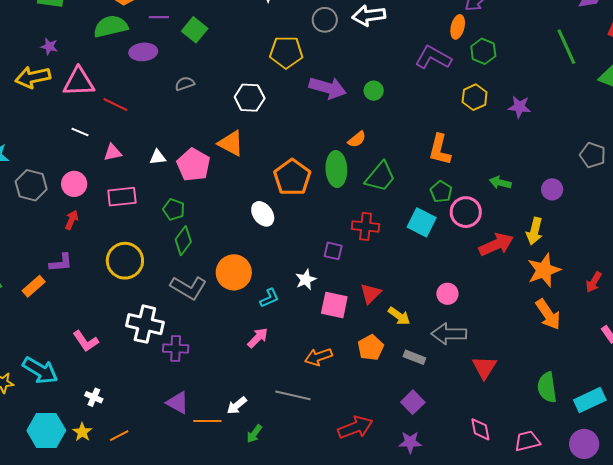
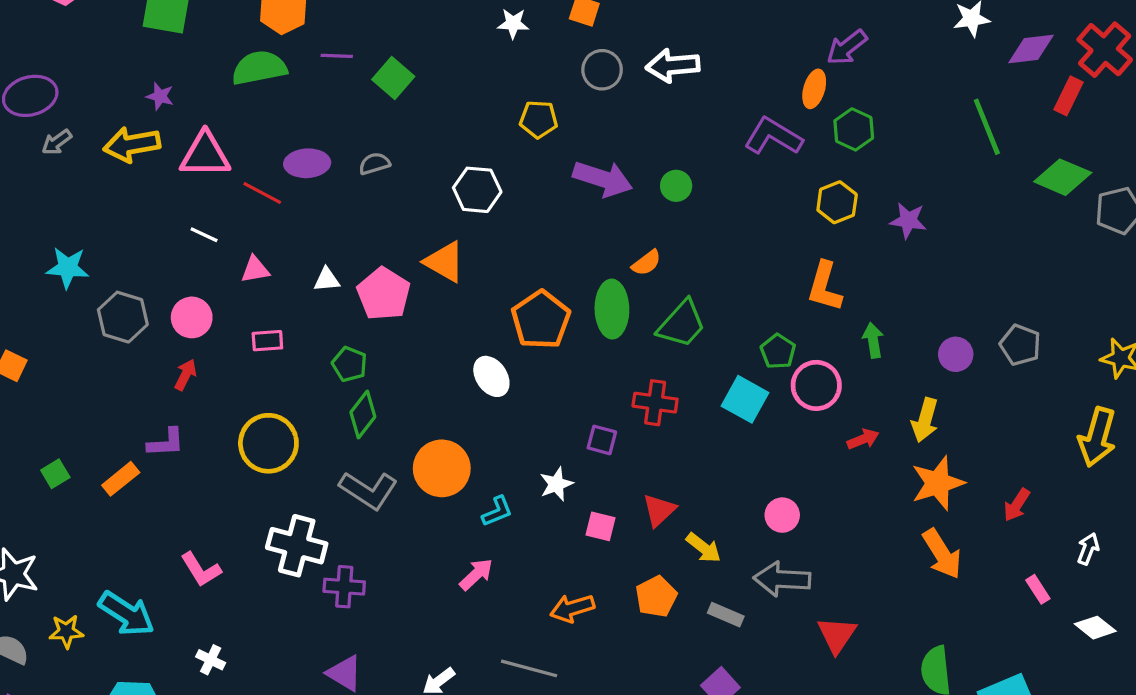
purple ellipse: (143, 52) -> (307, 163), moved
yellow pentagon: (286, 52) -> (539, 119), size x0.7
orange L-shape: (440, 150) -> (825, 287), moved
gray pentagon: (593, 155) -> (1020, 345), moved
green arrow: (500, 183) -> (873, 340), turned 65
pink rectangle: (122, 197) -> (267, 341), size x0.7
red arrow: (496, 245) -> (863, 439), size x0.6
pink square: (334, 305) -> (601, 526), size x0.7

